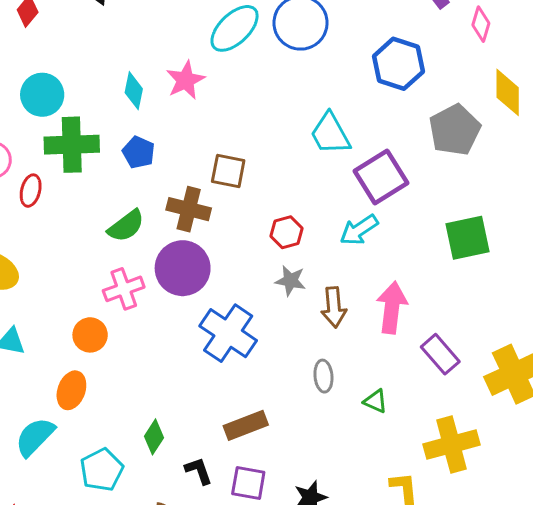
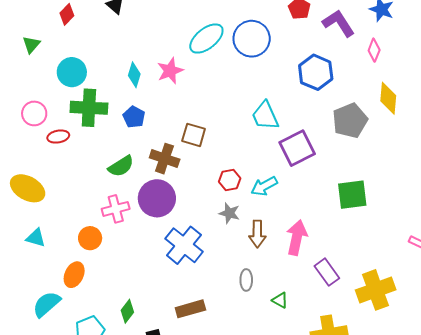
red ellipse: (31, 191) -> (58, 137), turned 60
cyan arrow: (359, 230) -> (264, 186), moved

